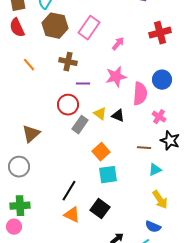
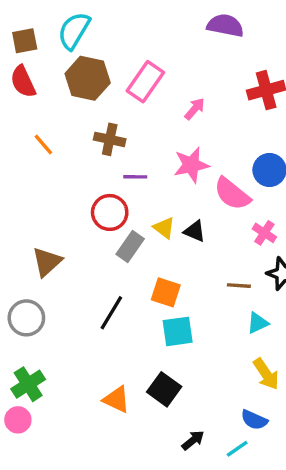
pink semicircle: (140, 94) -> (232, 194), turned 125
orange square: (101, 152) -> (166, 292), turned -30
black line: (69, 191) -> (111, 313), moved
green cross: (20, 206) -> (28, 384), turned -30

